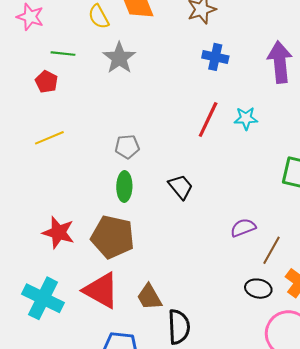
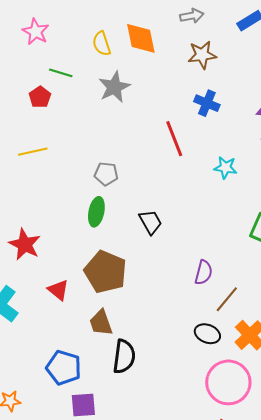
red line: (208, 120) -> (174, 139), moved, turned -57
purple semicircle: (243, 228) -> (204, 272), turned 115
brown pentagon: (113, 237) -> (106, 272), moved
red triangle: (101, 290) -> (58, 290), moved, size x0.6

